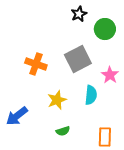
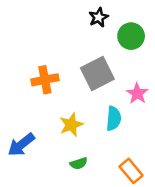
orange cross: (36, 64) -> (45, 80), turned -30
orange rectangle: (105, 137) -> (131, 171), turned -42

